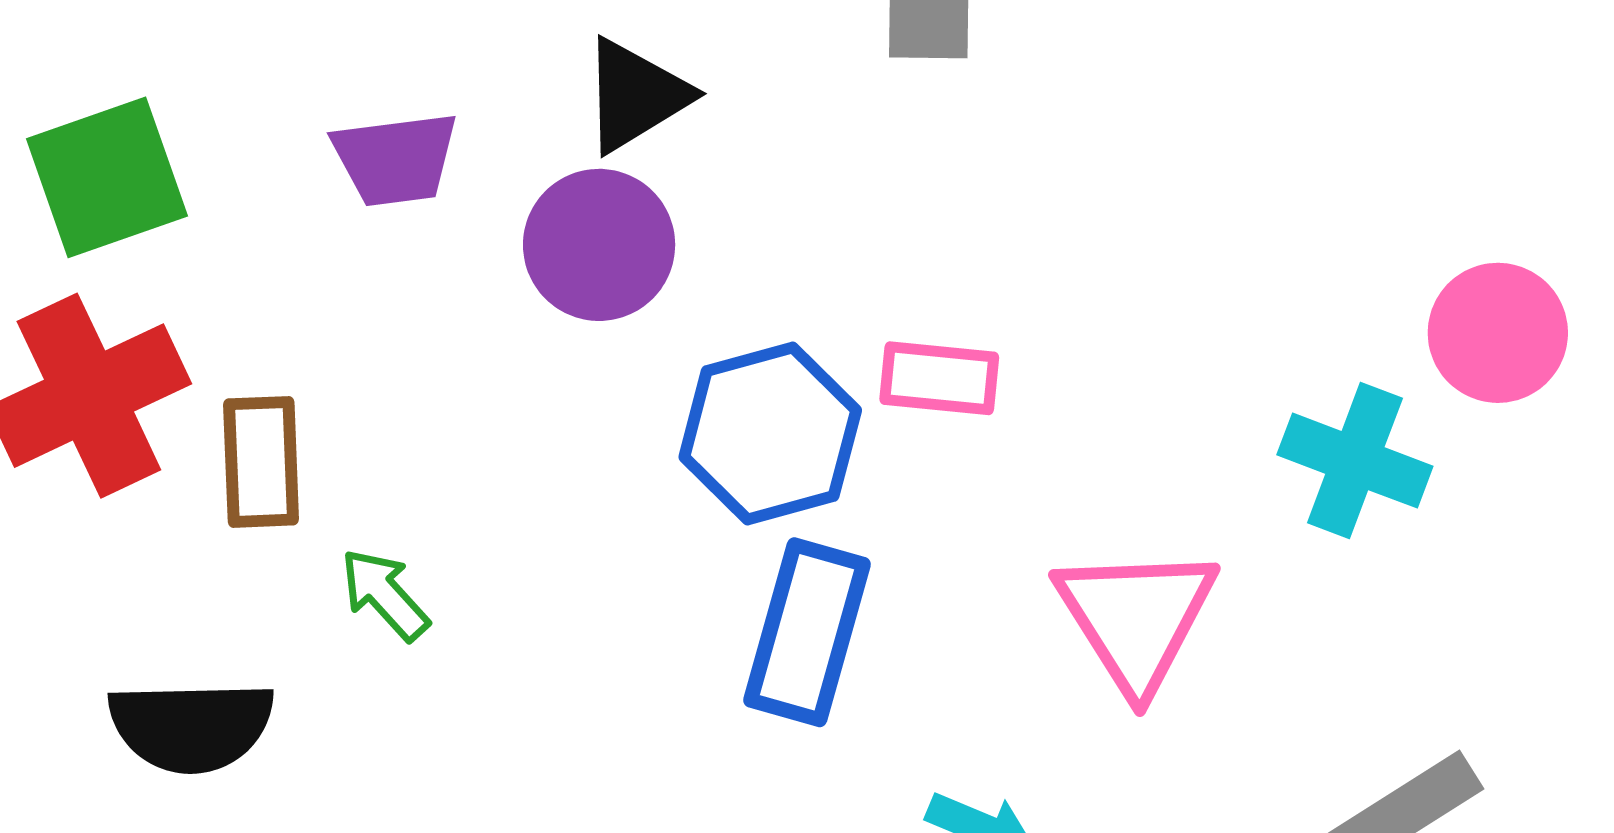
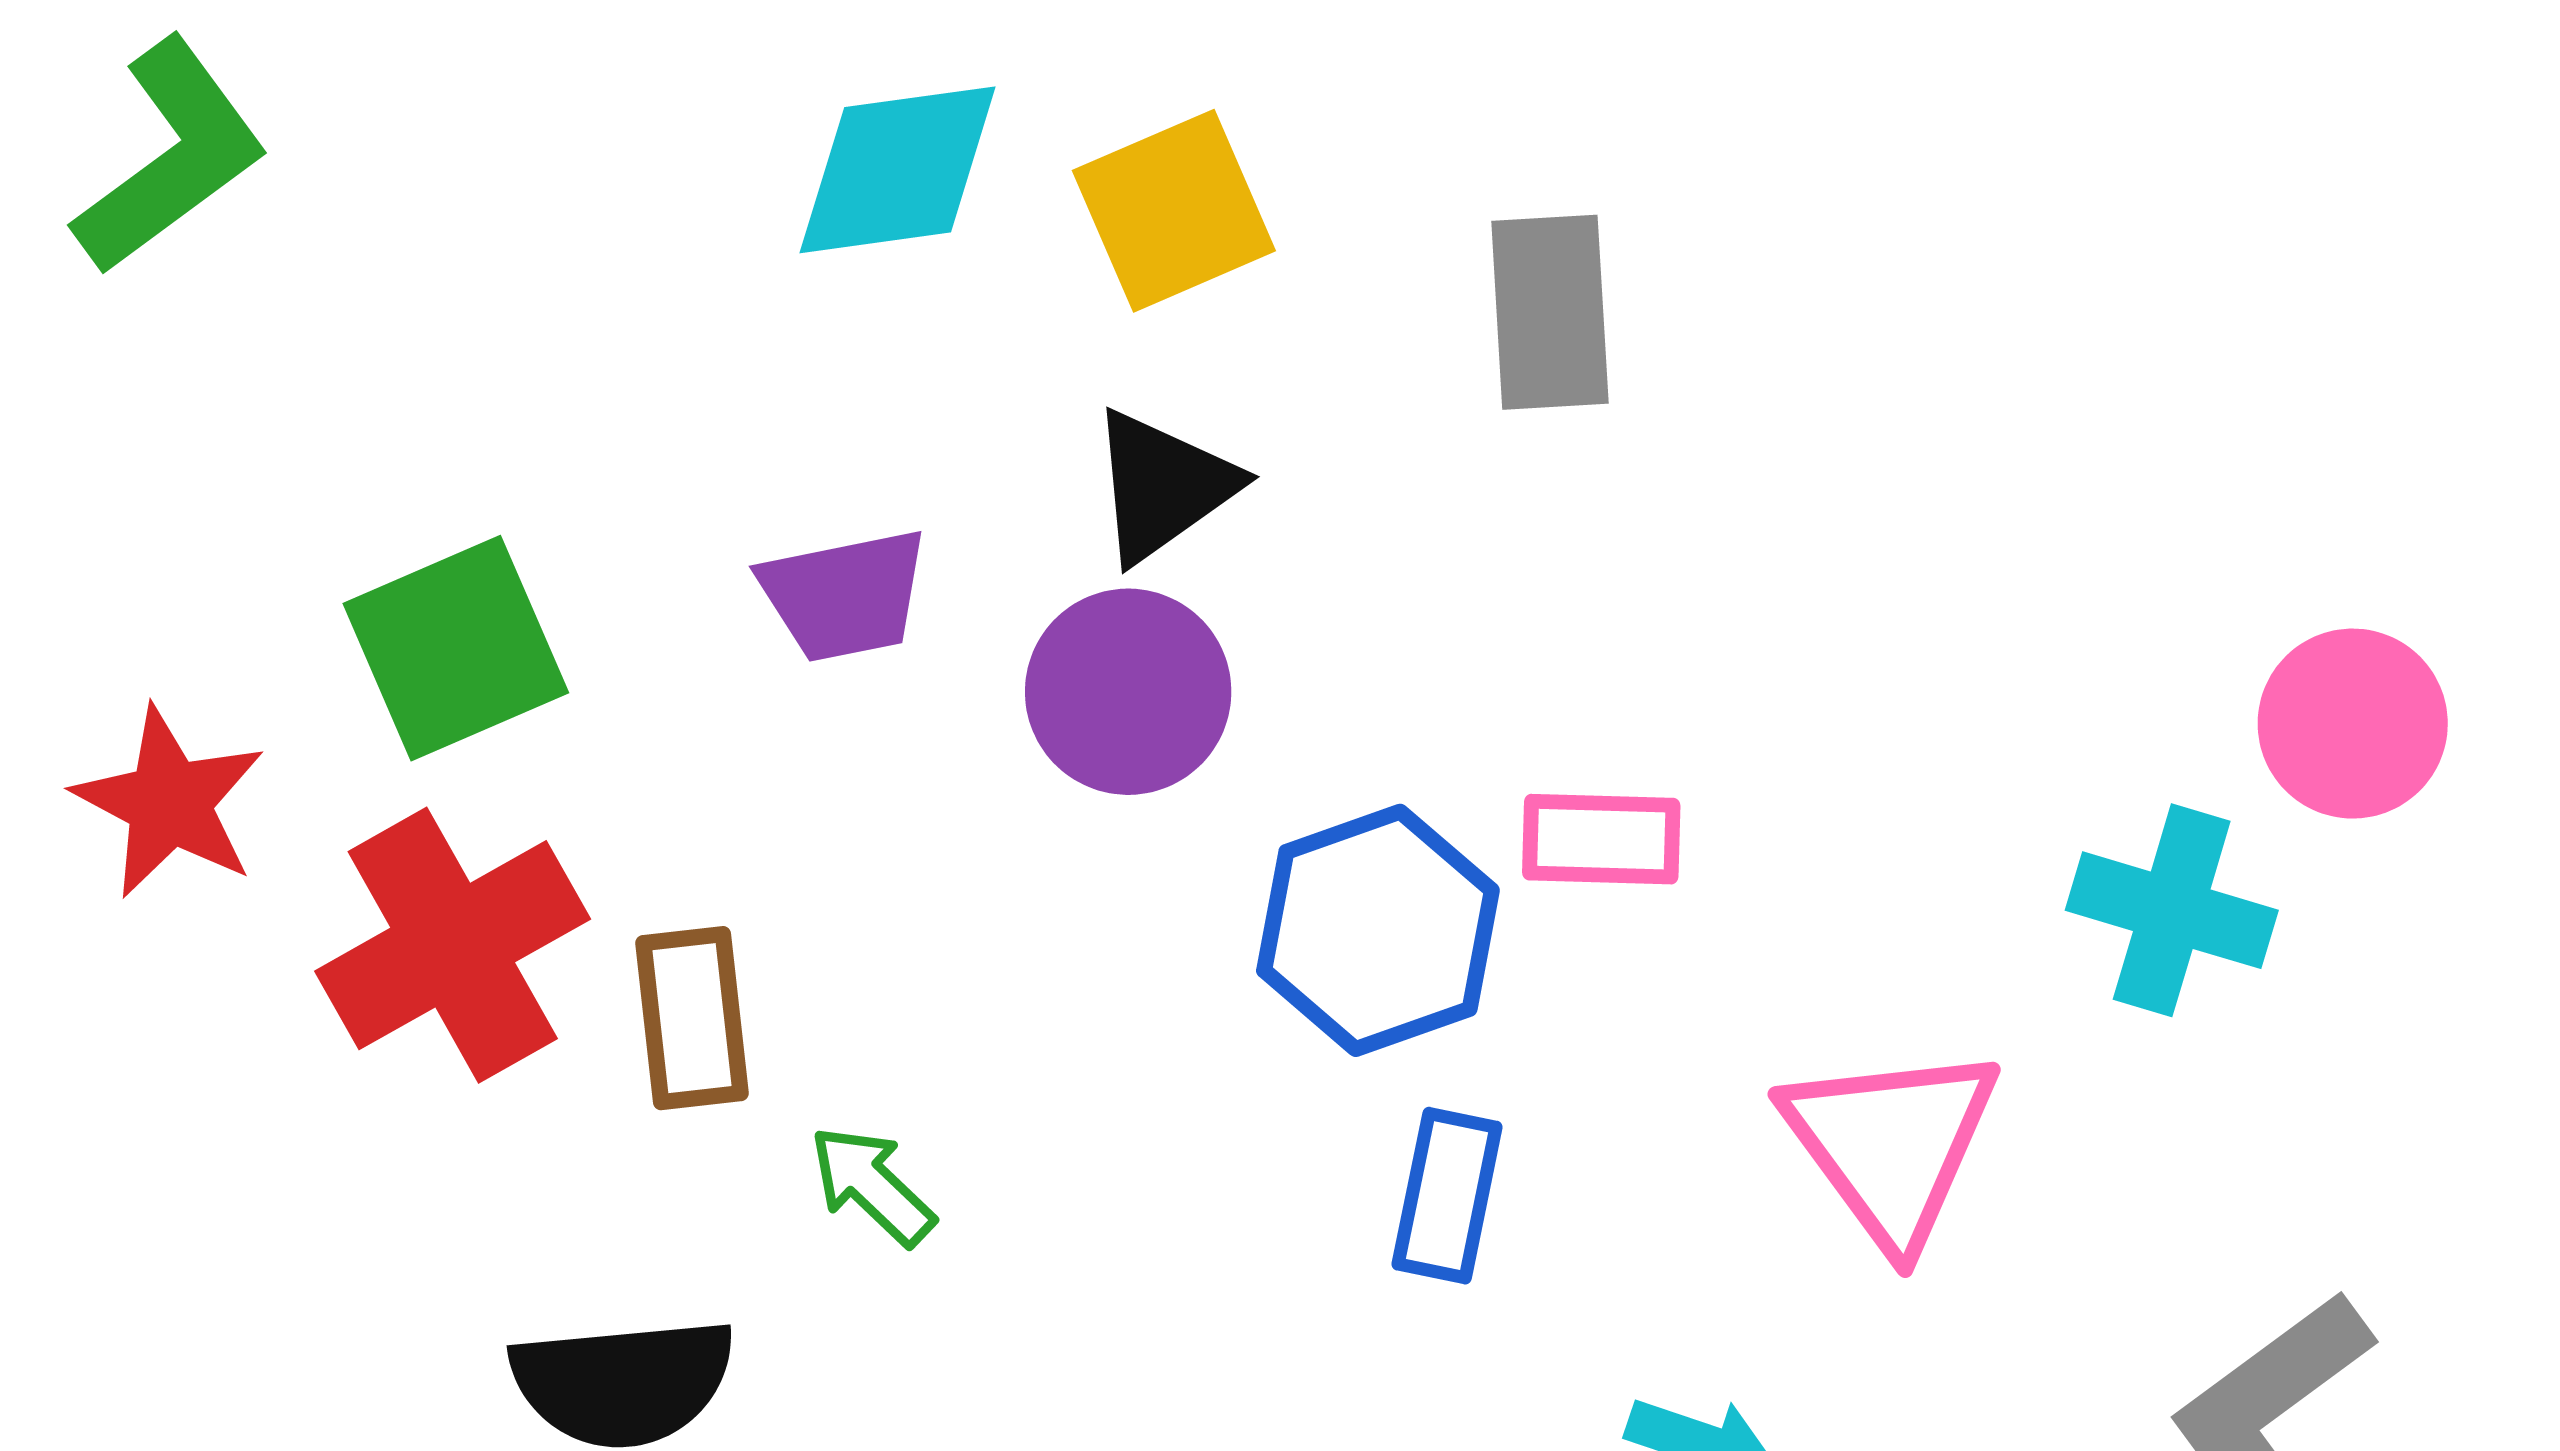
blue rectangle: (807, 632) -> (1447, 1196), size x0.7

